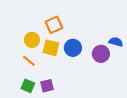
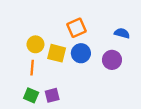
orange square: (54, 25) -> (76, 28), moved
blue semicircle: (116, 42) -> (122, 33), moved
orange line: (29, 61) -> (32, 68), turned 56

